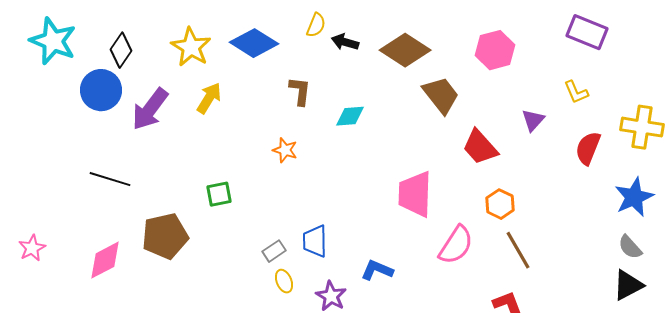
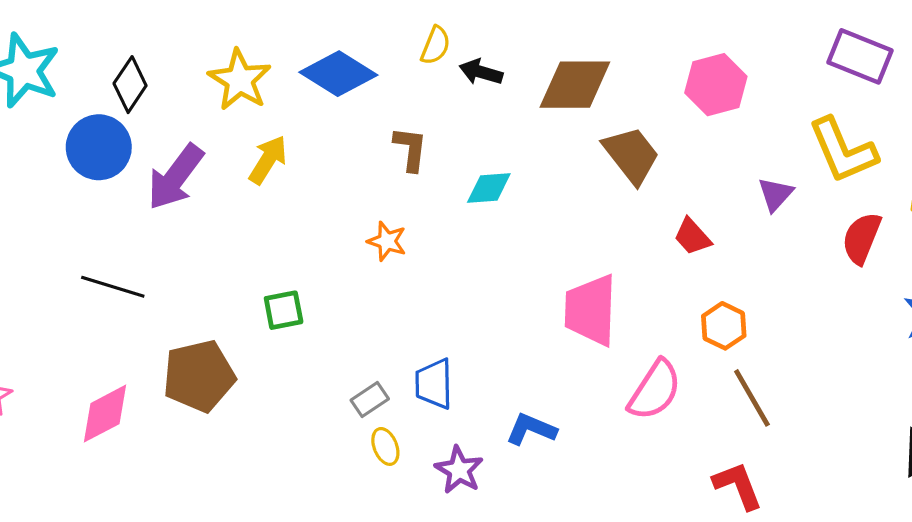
brown diamond: (405, 50) -> (575, 85), turned -33
yellow L-shape: (576, 92) -> (843, 150), size x1.8
red trapezoid: (480, 147) -> (692, 237), size x0.7

